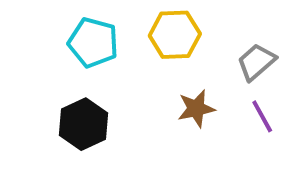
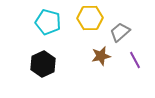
gray trapezoid: (256, 62) -> (120, 32), moved

